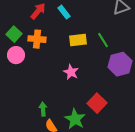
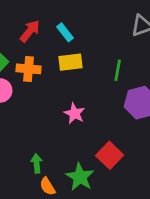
yellow rectangle: (78, 40) -> (70, 62), moved
green line: (103, 40) -> (118, 70), turned 42

